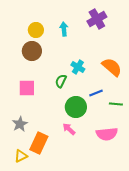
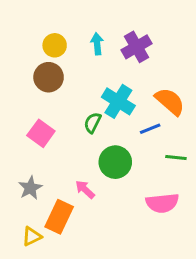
purple cross: (97, 19) -> (137, 47), moved
cyan cross: (78, 67) -> (118, 101), size x1.5
pink square: (27, 88) -> (41, 133), turned 36
blue line: (96, 93) -> (150, 129), moved
pink arrow: (69, 129) -> (85, 189), moved

